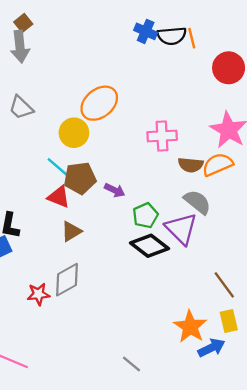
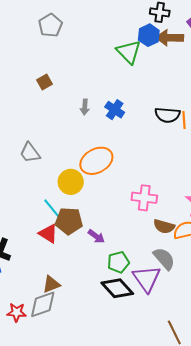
blue cross: (146, 31) -> (115, 110), moved
gray arrow: (20, 47) -> (85, 107), moved, size x0.6
brown triangle: (71, 231) -> (51, 284), moved

